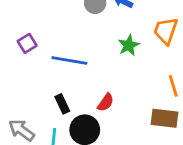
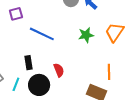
red semicircle: (106, 102) -> (59, 70), turned -72

